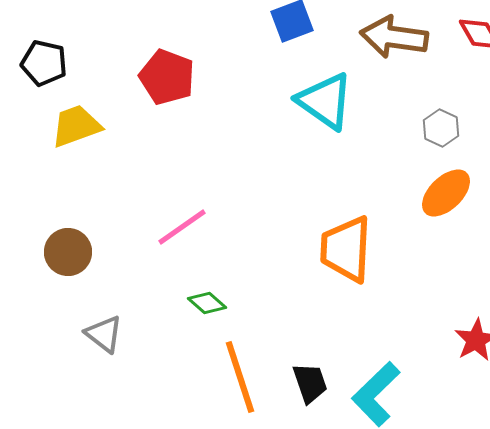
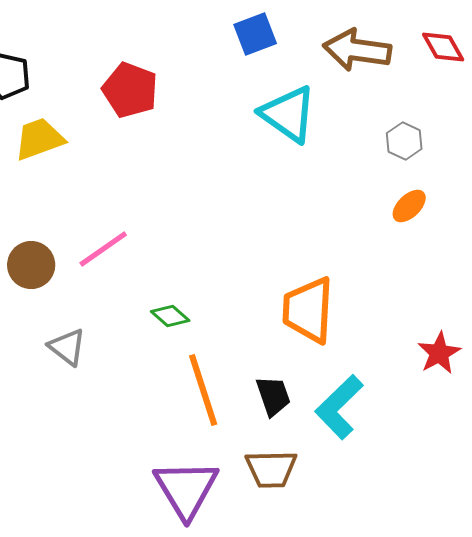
orange ellipse: (446, 193) -> (409, 206), size x0.7
pink line: (182, 227) -> (103, 249), moved
orange trapezoid: (346, 249) -> (308, 310), moved

